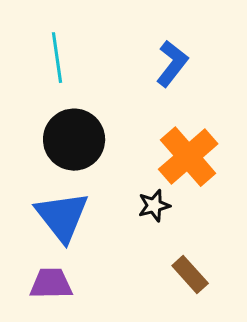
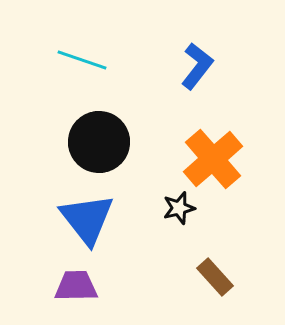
cyan line: (57, 58) -> (82, 60), turned -63

